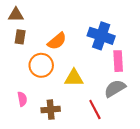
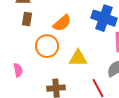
pink semicircle: (22, 99) -> (18, 70), moved

